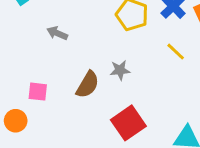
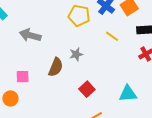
gray arrow: (57, 33) -> (30, 35), size x1.5
red square: (128, 123) -> (87, 89), size x0.7

